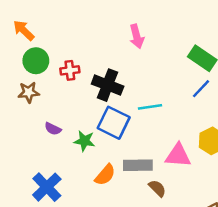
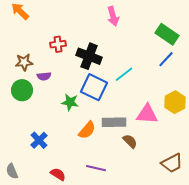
green circle: (36, 61) -> (22, 90), moved
cyan line: (150, 107) -> (124, 74), turned -30
purple semicircle: (53, 129) -> (44, 76), moved, turned -32
blue cross: (47, 187) -> (39, 140), size x0.7

